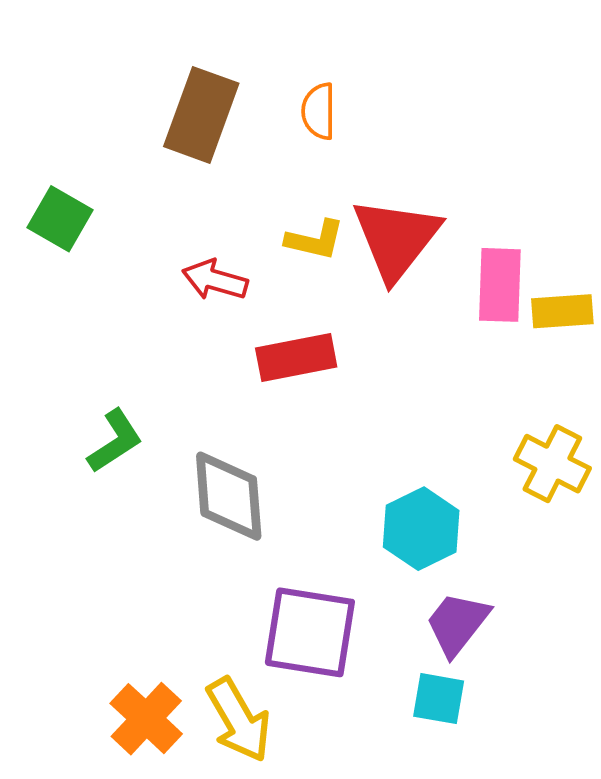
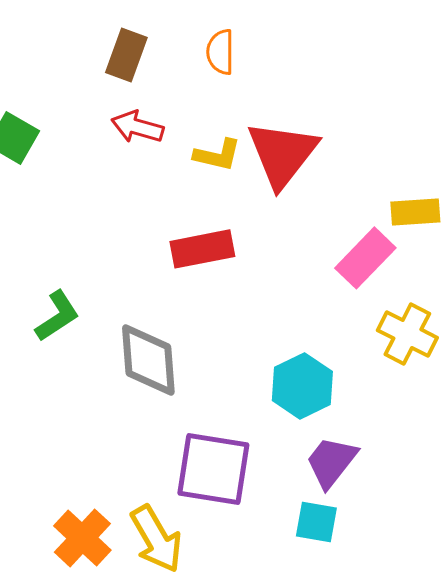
brown rectangle: (201, 115) -> (126, 55), size x0.7
red arrow: (215, 280) -> (137, 127), moved
pink rectangle: (500, 285) -> (365, 258), moved, turned 42

